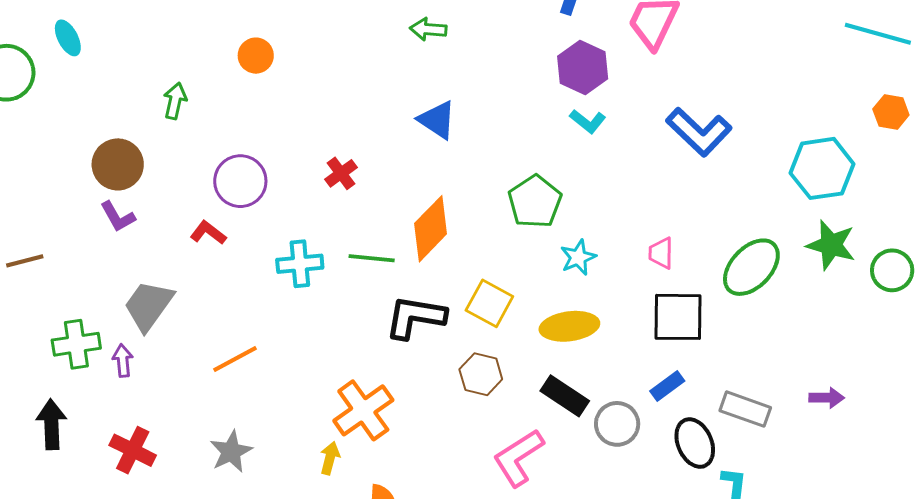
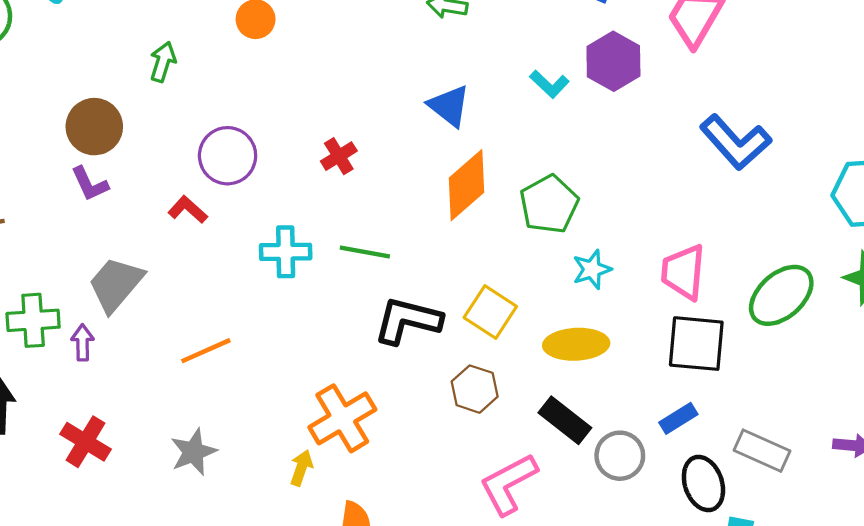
cyan L-shape: (588, 121) -> (550, 84), moved
orange diamond: (431, 229) -> (467, 185), moved
pink trapezoid: (661, 253) -> (683, 272), size x1.6

